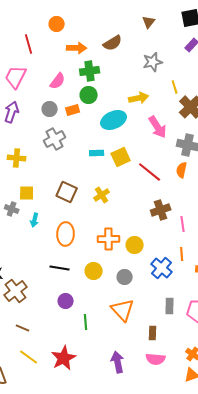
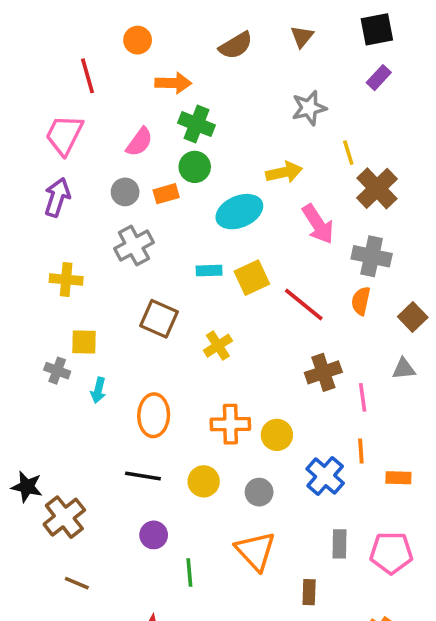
brown semicircle: (113, 43) -> (236, 45), moved
green cross: (90, 71) -> (197, 124), turned 30
brown square: (67, 192) -> (159, 319), moved

